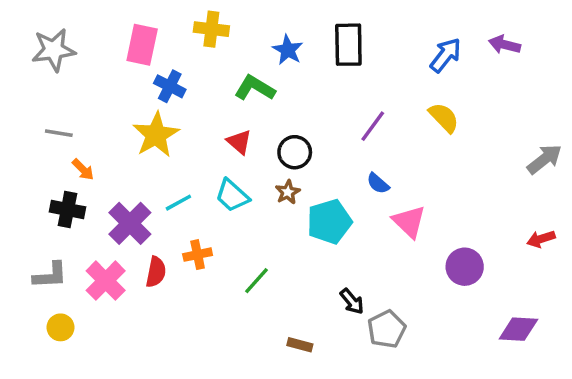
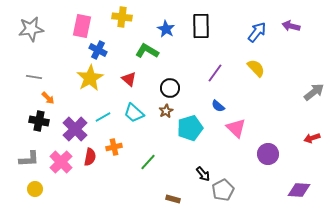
red triangle: (239, 142) -> (129, 79), moved

